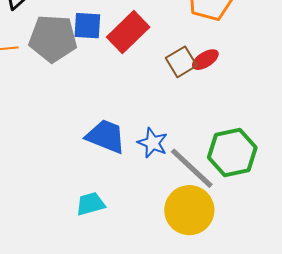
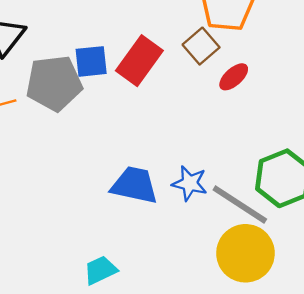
brown square: (181, 62) -> (201, 46), moved
cyan trapezoid: (90, 204) -> (100, 270), moved

